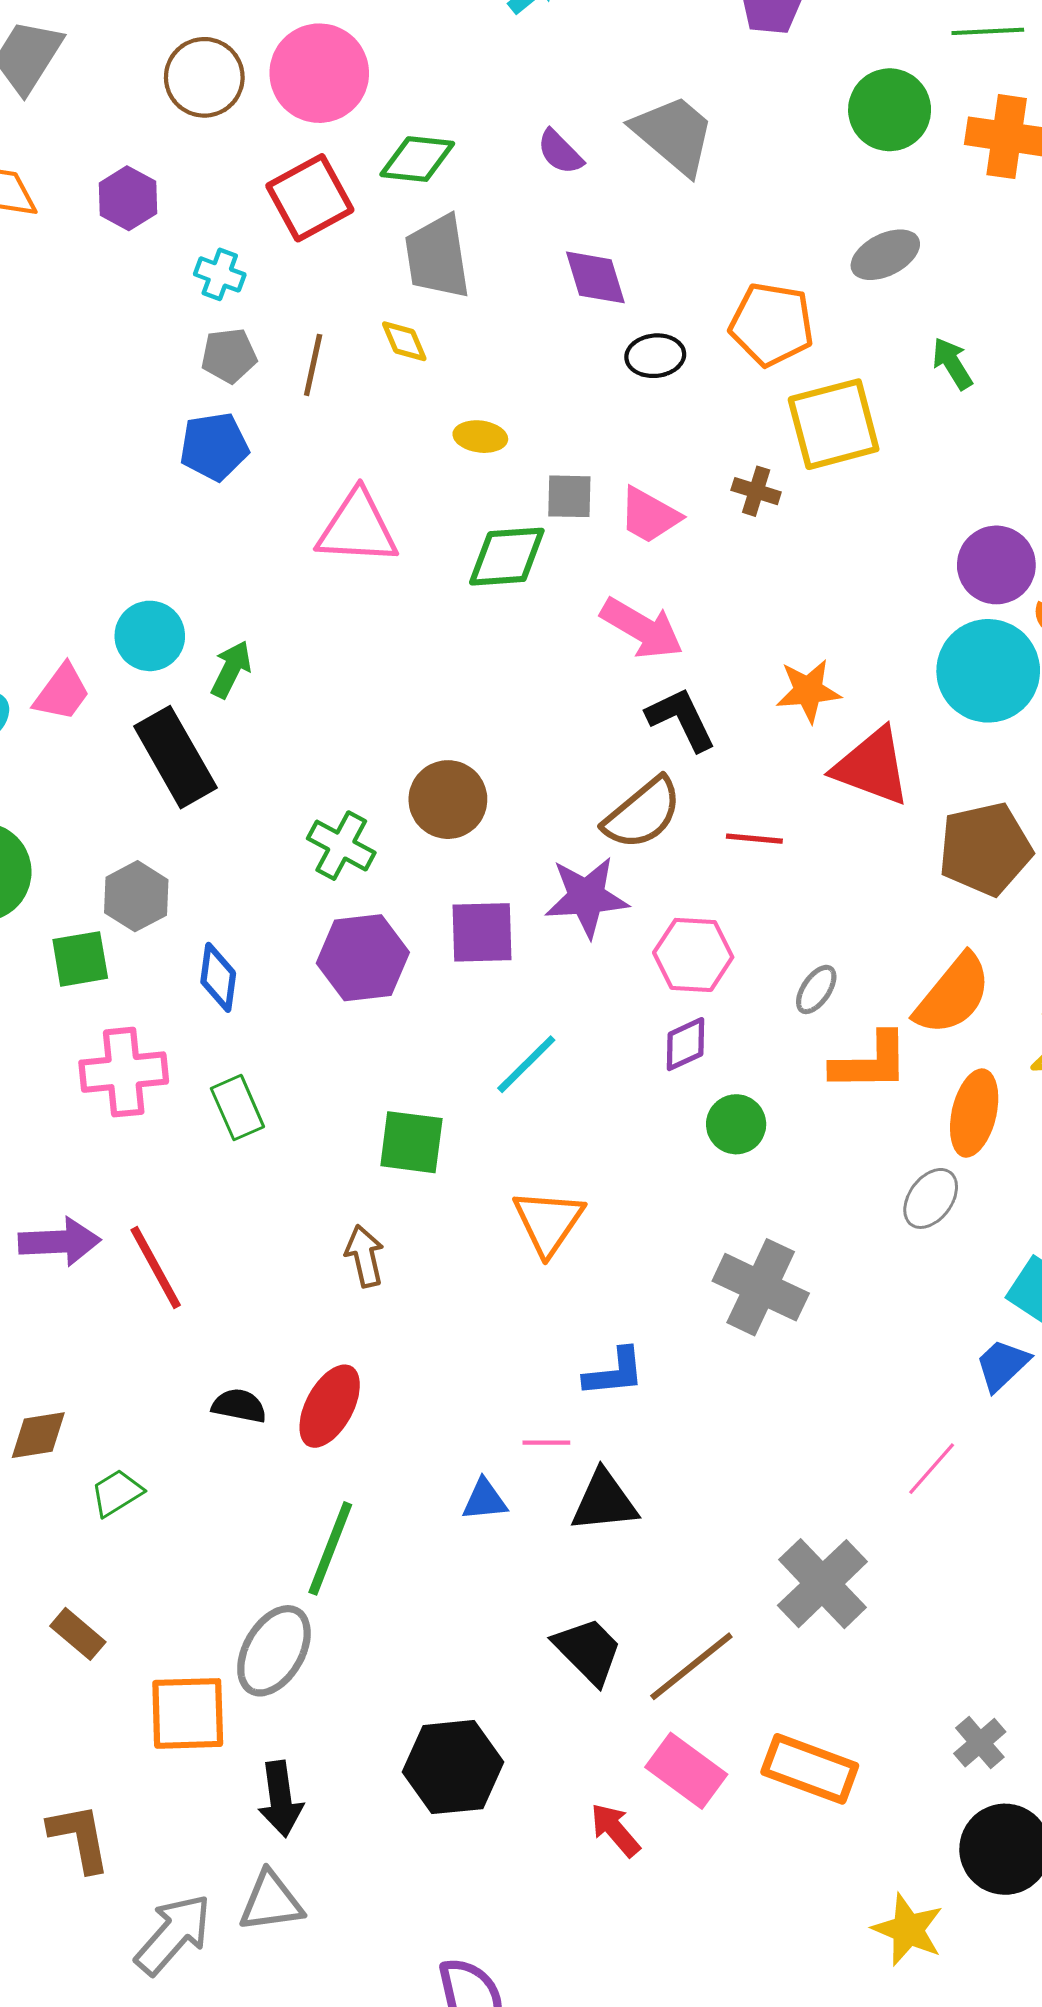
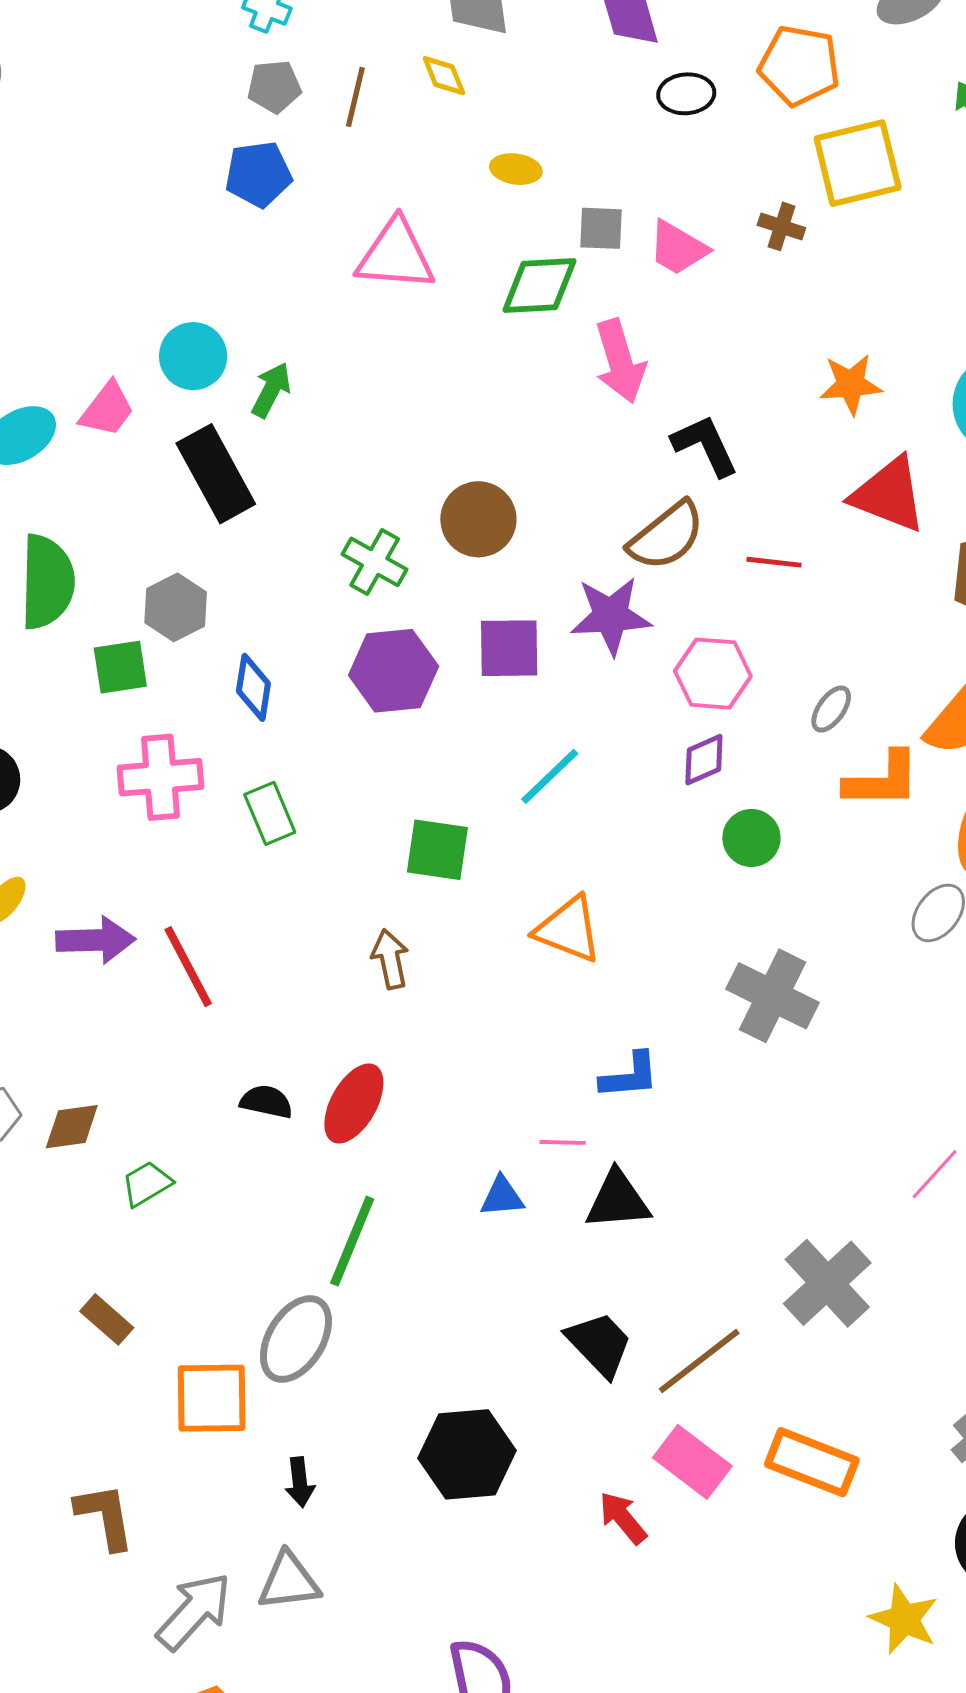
pink arrow: (642, 628) -> (620, 361), moved, turned 42
orange star: (808, 691) -> (851, 384), moved
orange triangle: (548, 1222) -> (568, 929), turned -44
black arrow: (280, 1799) -> (300, 1482), size x0.7

